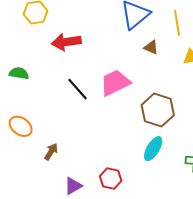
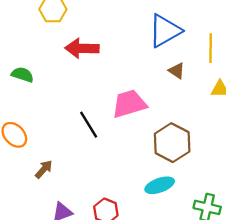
black line: (78, 89) -> (89, 125), moved
cyan ellipse: (153, 149) -> (160, 185), turned 30

